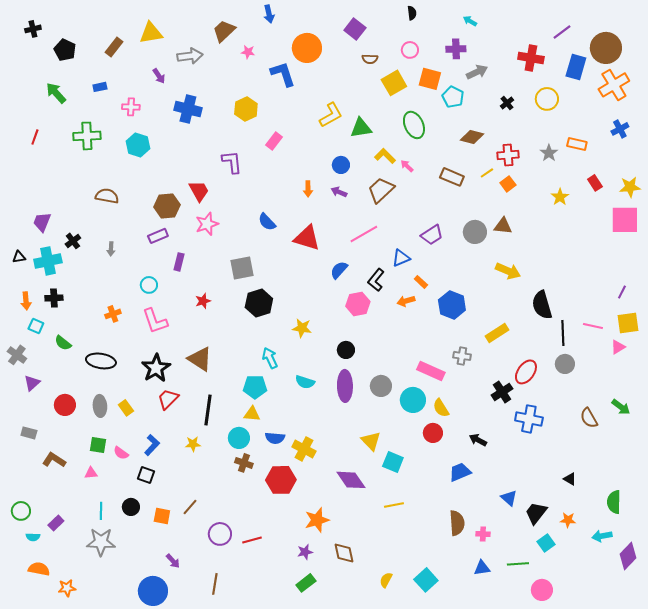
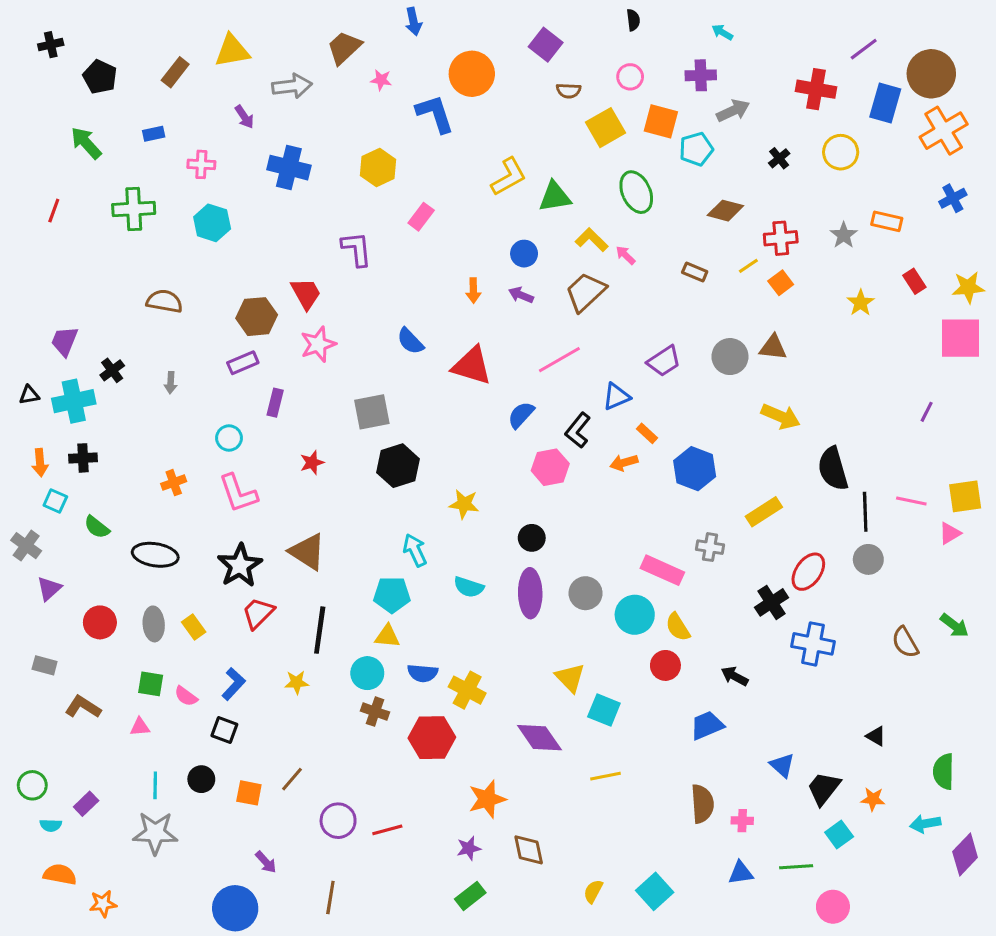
cyan pentagon: (453, 97) -> (696, 149), turned 30
brown rectangle: (452, 177) -> (695, 272), size x0.7
purple line: (622, 292) -> (927, 412), moved

